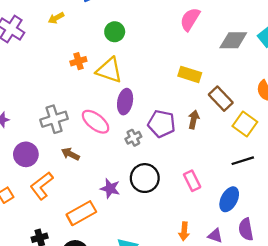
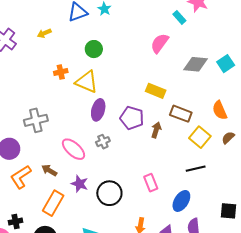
brown rectangle: (221, 99) -> (181, 114), turned -30
pink ellipse: (96, 122) -> (73, 149), moved
purple pentagon: (162, 124) -> (132, 118), moved
brown arrow: (70, 154) -> (49, 170), moved
black circle: (145, 178) -> (109, 193), moved
orange rectangle: (81, 213) -> (53, 203), turned -35

